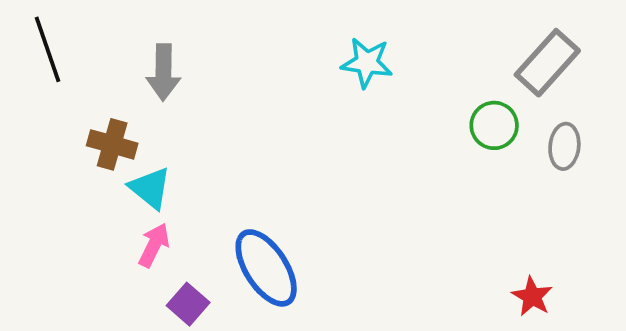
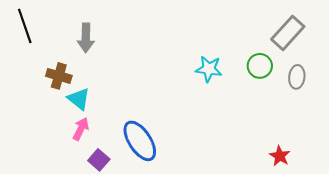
cyan star: (367, 63) -> (209, 69), moved

